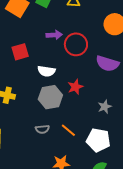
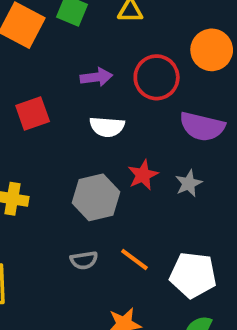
red circle: (76, 44) -> (157, 77), moved
white semicircle: (46, 71) -> (107, 127), moved
gray star: (105, 107) -> (189, 183), moved

